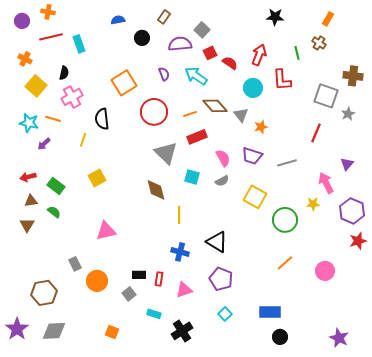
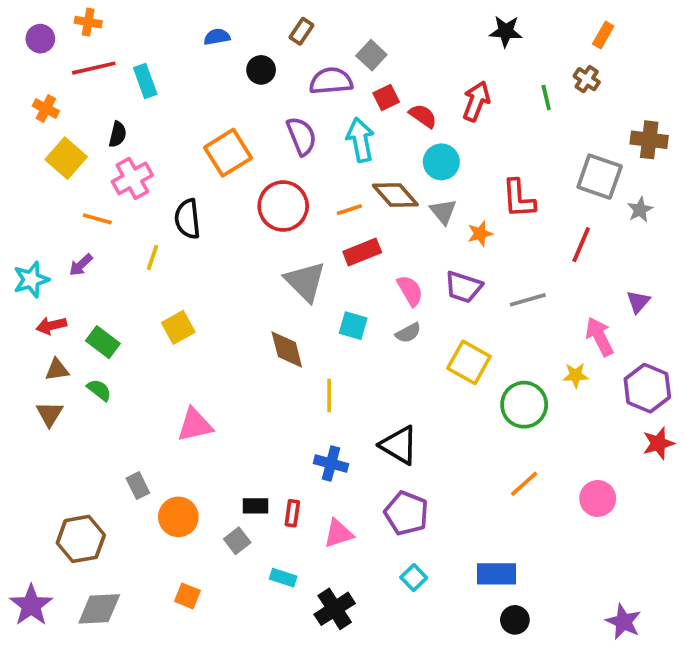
purple semicircle: (164, 74) -> (302, 136), size x1.5
cyan arrow: (196, 76) -> (360, 140), turned 45
red L-shape: (282, 80) -> (519, 199), moved
cyan circle: (253, 88) -> (441, 162), moved
cyan star: (29, 123) -> (31, 280), moved, turned -30
orange square: (112, 332) -> (187, 596), moved

